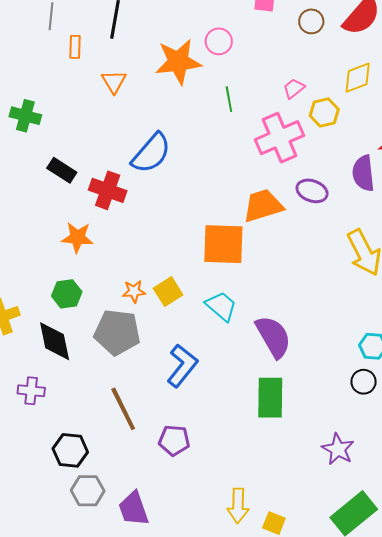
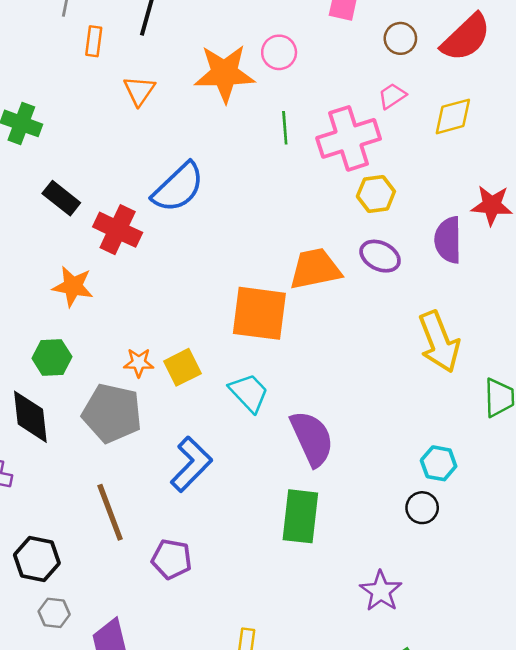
pink trapezoid: (294, 88) -> (392, 96), moved
yellow hexagon: (324, 113) -> (376, 194), moved
pink cross: (279, 138) -> (349, 138), moved
gray hexagon: (88, 491) -> (54, 613), size x0.7

